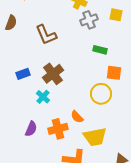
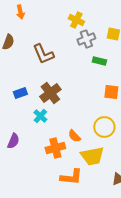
green rectangle: (100, 50) -> (99, 61), moved
yellow circle: (101, 94) -> (104, 127), moved
purple semicircle: (31, 129) -> (13, 141), moved

